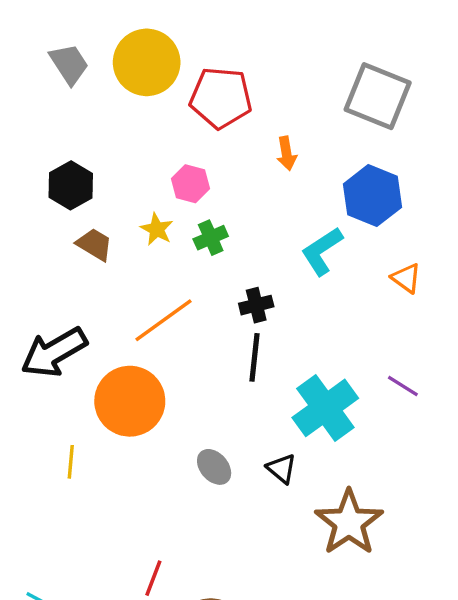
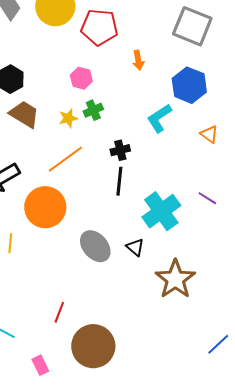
yellow star: (157, 229) -> (68, 118), moved, turned 30
brown trapezoid: (94, 244) -> (24, 114), size x1.4
gray ellipse: (214, 467) -> (95, 246), size x1.5

